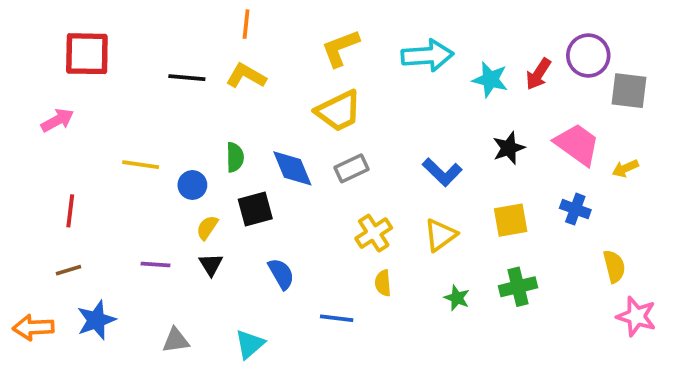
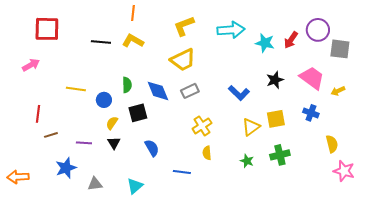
yellow triangle: (440, 235) -> (251, 127), moved
brown line: (68, 270) -> (51, 135), moved
blue star: (96, 320) -> (66, 168), moved

